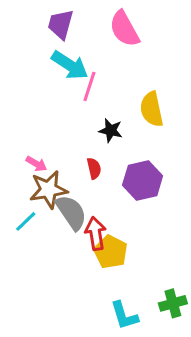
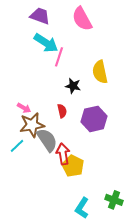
purple trapezoid: (61, 24) -> (40, 16), turned 95
green cross: (173, 303) -> (114, 200), turned 36
cyan L-shape: (124, 315) -> (82, 208), turned 50

